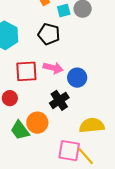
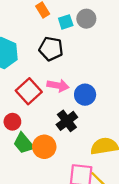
red square: (26, 71) -> (29, 91), turned -35
green trapezoid: (20, 130) -> (24, 143), moved

